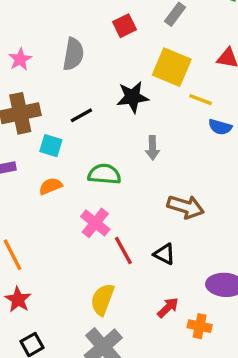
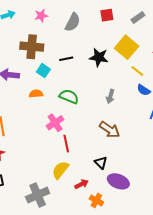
gray arrow: (153, 148) -> (110, 96), moved
black triangle: (164, 254) -> (101, 163), moved
yellow semicircle: (102, 299) -> (60, 170), moved

